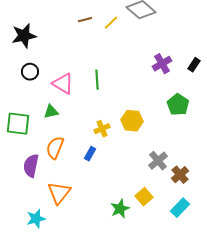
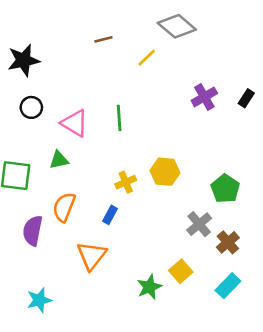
yellow line: (111, 23) -> (147, 58), moved
green pentagon: (178, 105) -> (225, 189), moved
orange triangle: (59, 193) -> (92, 256), moved

